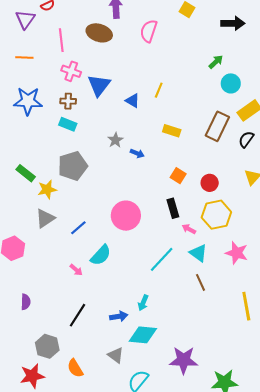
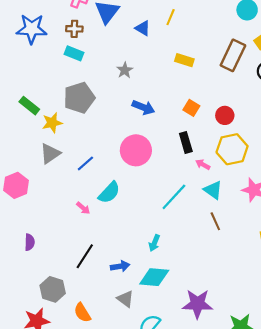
blue arrow: (137, 153) -> (143, 107), moved, size x1.5
blue arrow: (119, 316) -> (120, 266), moved

